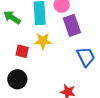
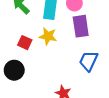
blue trapezoid: (86, 57) -> (89, 61), turned -140

